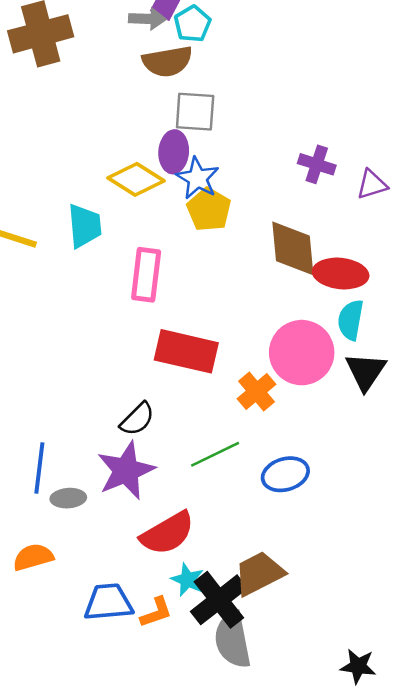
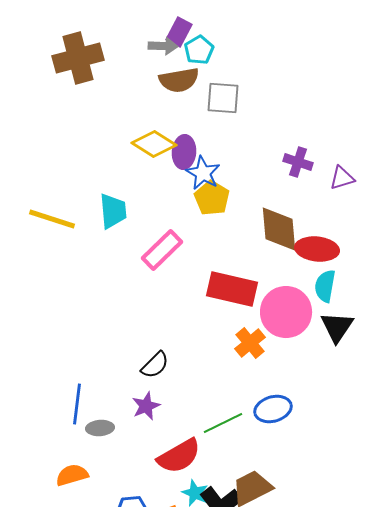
gray square: (195, 112) -> (223, 98), moved
yellow diamond: (136, 179) -> (154, 144), moved
pink rectangle: (146, 275) -> (162, 250), turned 39
red rectangle: (186, 351) -> (232, 289), moved
green line: (215, 454) -> (223, 423), moved
purple star: (126, 471) -> (146, 406), size x0.6

